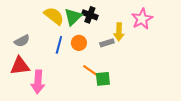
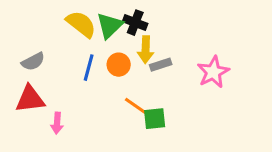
pink star: (142, 19) -> (213, 72), moved
yellow arrow: (119, 32) -> (146, 50), moved
pink arrow: (38, 82) -> (57, 123), size x0.6

